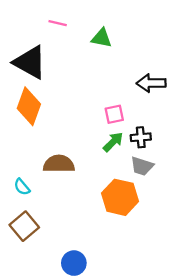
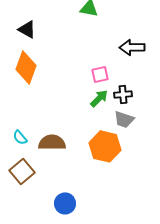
black triangle: (30, 62) -> (27, 29), size x0.6
brown semicircle: (59, 164) -> (52, 142), moved

